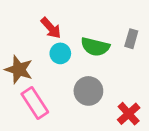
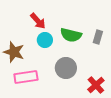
gray rectangle: (131, 39) -> (98, 37), moved
pink rectangle: (35, 103) -> (26, 77), turned -65

